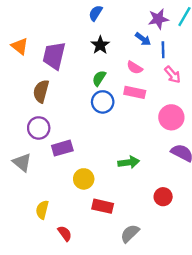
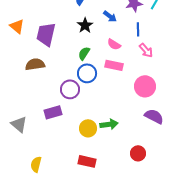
blue arrow: (143, 39) -> (110, 16), moved
brown semicircle: (41, 91) -> (35, 64), turned 66
purple circle: (39, 128) -> (70, 89), moved
yellow circle: (84, 179) -> (88, 128), moved

